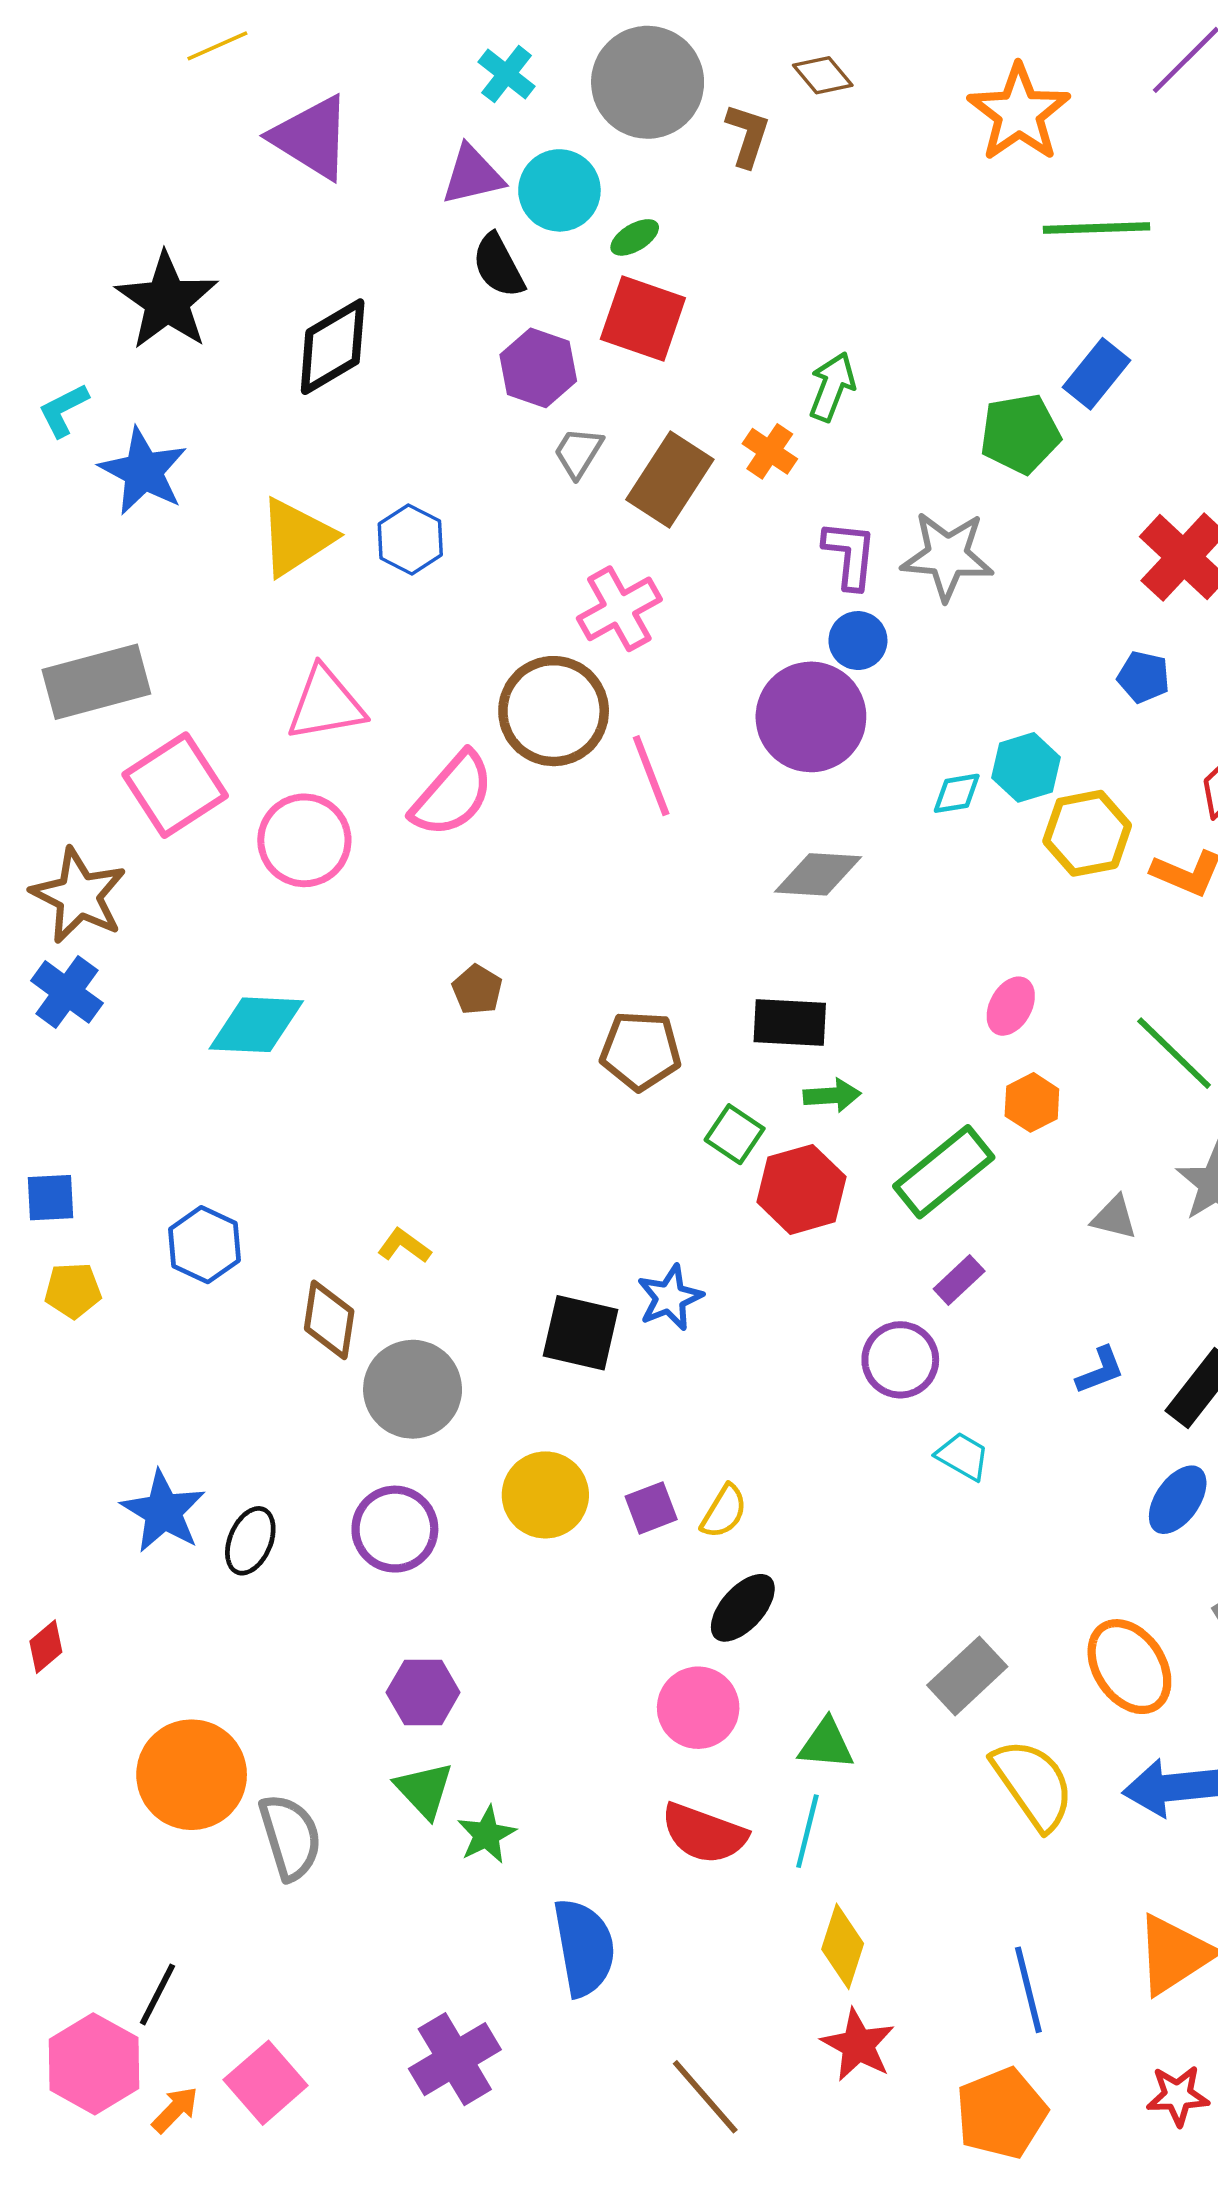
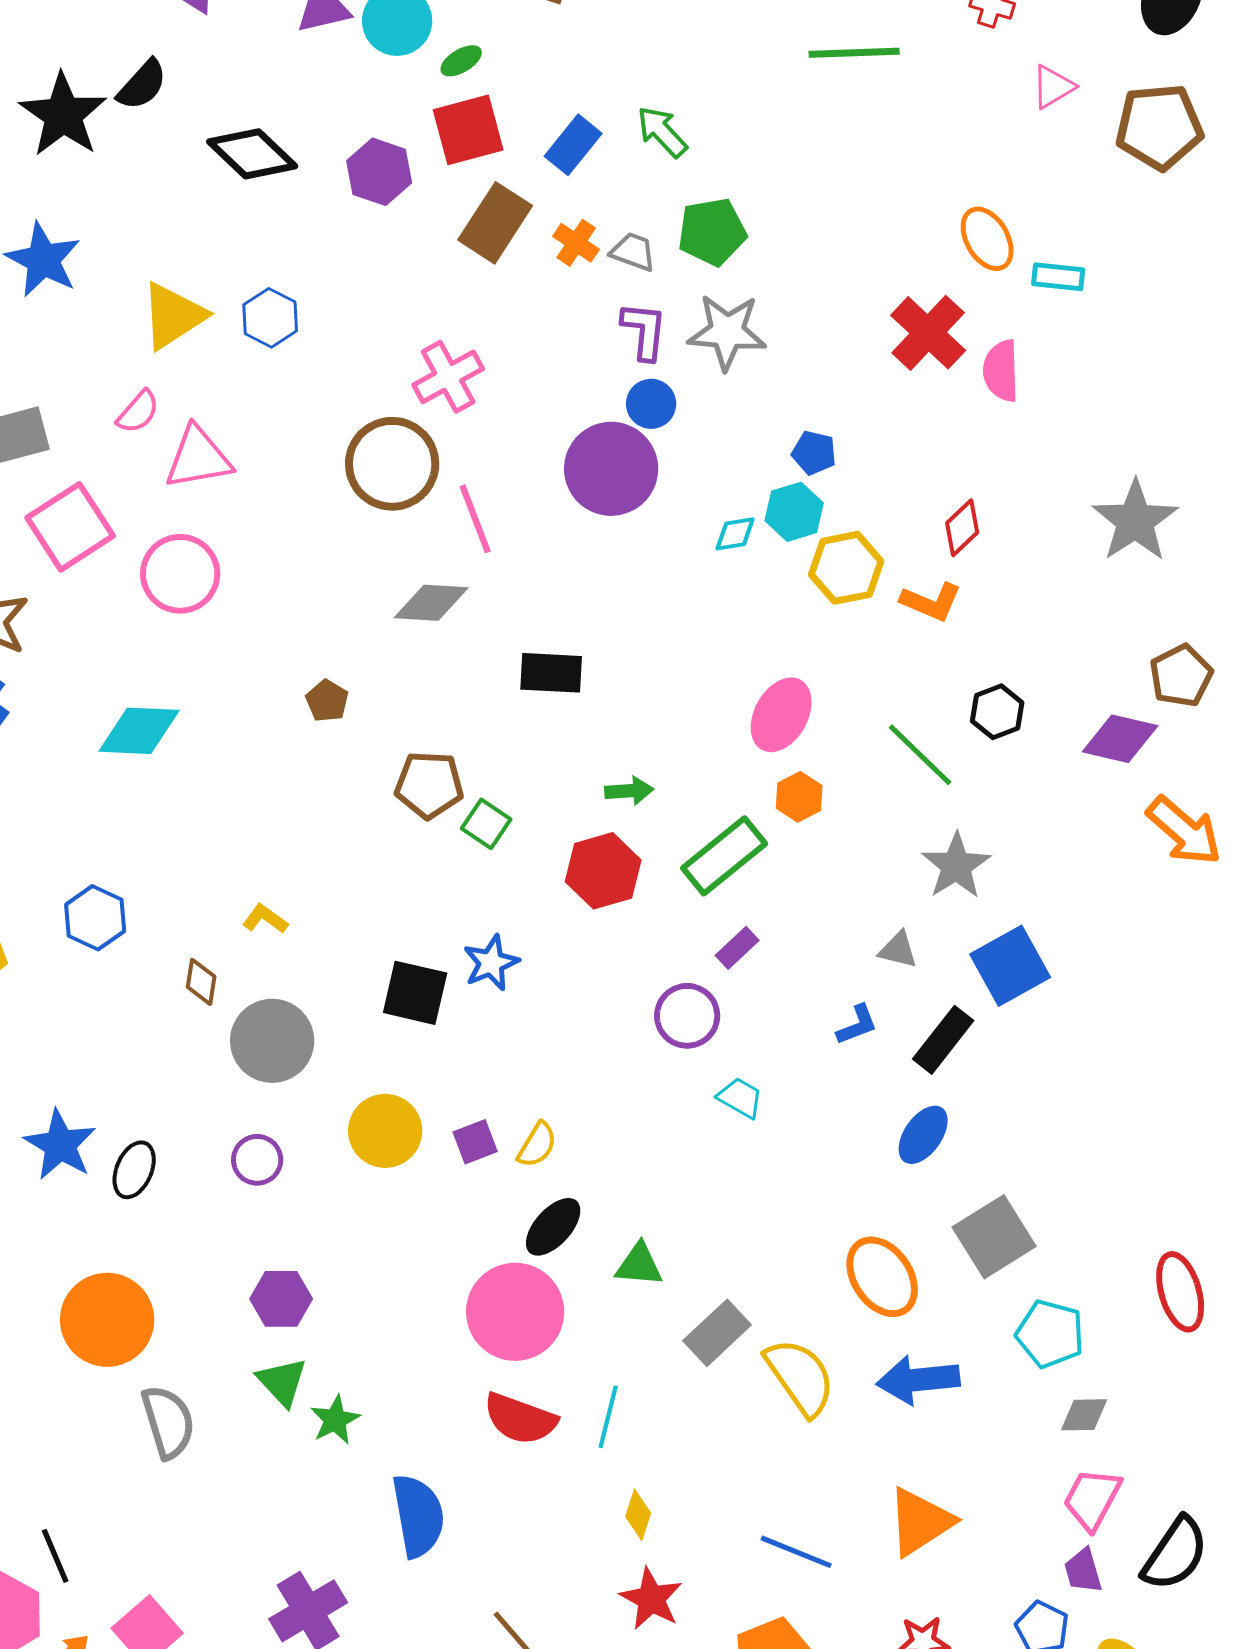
black semicircle: (498, 266) -> (142, 85), moved, turned -110
red square: (643, 319) -> (468, 130), turned -34
black diamond: (333, 347) -> (252, 154), moved, turned 74
blue rectangle: (1097, 374) -> (573, 145), moved
green arrow: (832, 387) -> (662, 132), moved, turned -64
green pentagon: (1020, 434) -> (712, 232), moved
gray trapezoid: (578, 452) -> (633, 252), moved, turned 78
brown rectangle: (670, 480) -> (495, 223), moved
blue pentagon: (1144, 677) -> (814, 453), moved
pink semicircle: (452, 795) -> (138, 412), moved, size x0.6
gray diamond: (818, 874) -> (431, 603), moved
pink ellipse: (1011, 1006) -> (781, 715), size x1.5
black rectangle: (790, 1023) -> (551, 673), moved
brown pentagon: (641, 1051) -> (429, 785), moved
green square: (735, 1134) -> (486, 824), moved
gray triangle: (1114, 1218) -> (898, 950), moved
brown diamond: (329, 1320) -> (201, 982), size x0.7
purple circle: (395, 1529) -> (257, 1160), size x0.7
gray rectangle: (967, 1676) -> (717, 1333), moved
pink circle: (698, 1708) -> (515, 1312), size x1.4
green triangle: (826, 1744) -> (639, 1265), moved
orange circle: (192, 1775) -> (107, 1320), moved
yellow diamond: (843, 1946) -> (638, 1515), size x0.7
blue line: (1028, 1990) -> (796, 1552), turned -54
black line: (157, 1994) -> (55, 1556), turned -50

